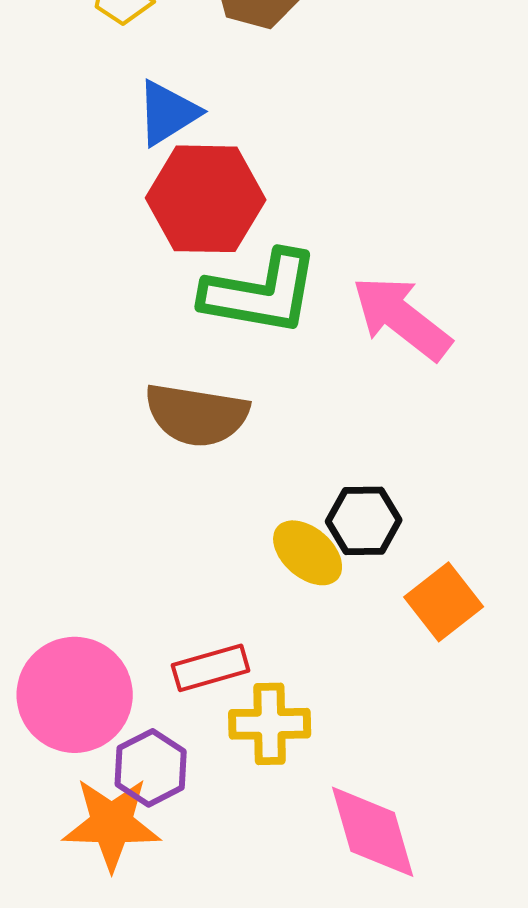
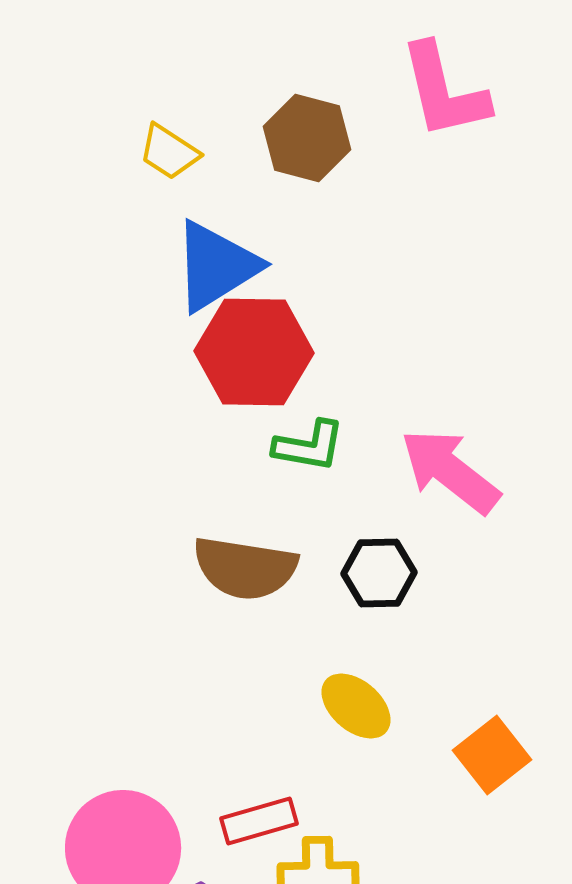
blue triangle: (168, 113) -> (216, 266), size x1.4
green L-shape: (261, 293) -> (309, 446), size x0.6
black hexagon: (364, 521) -> (379, 573), moved

